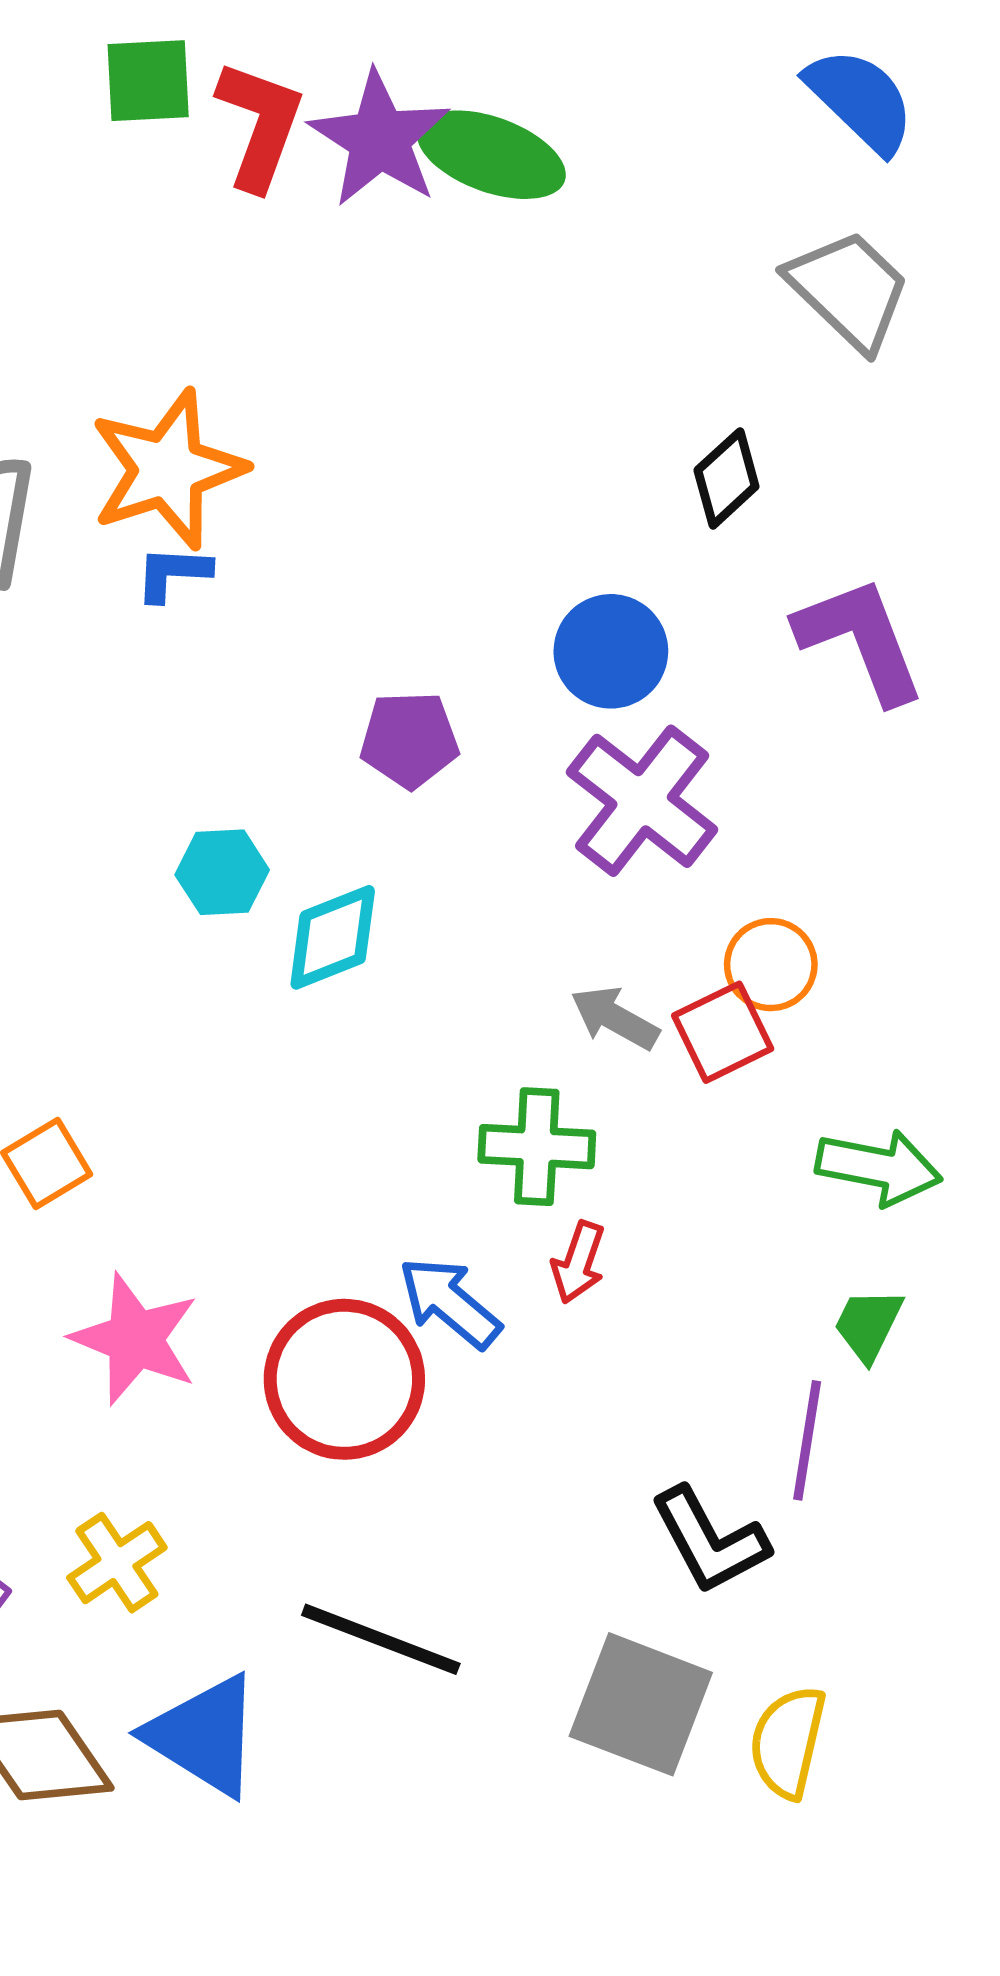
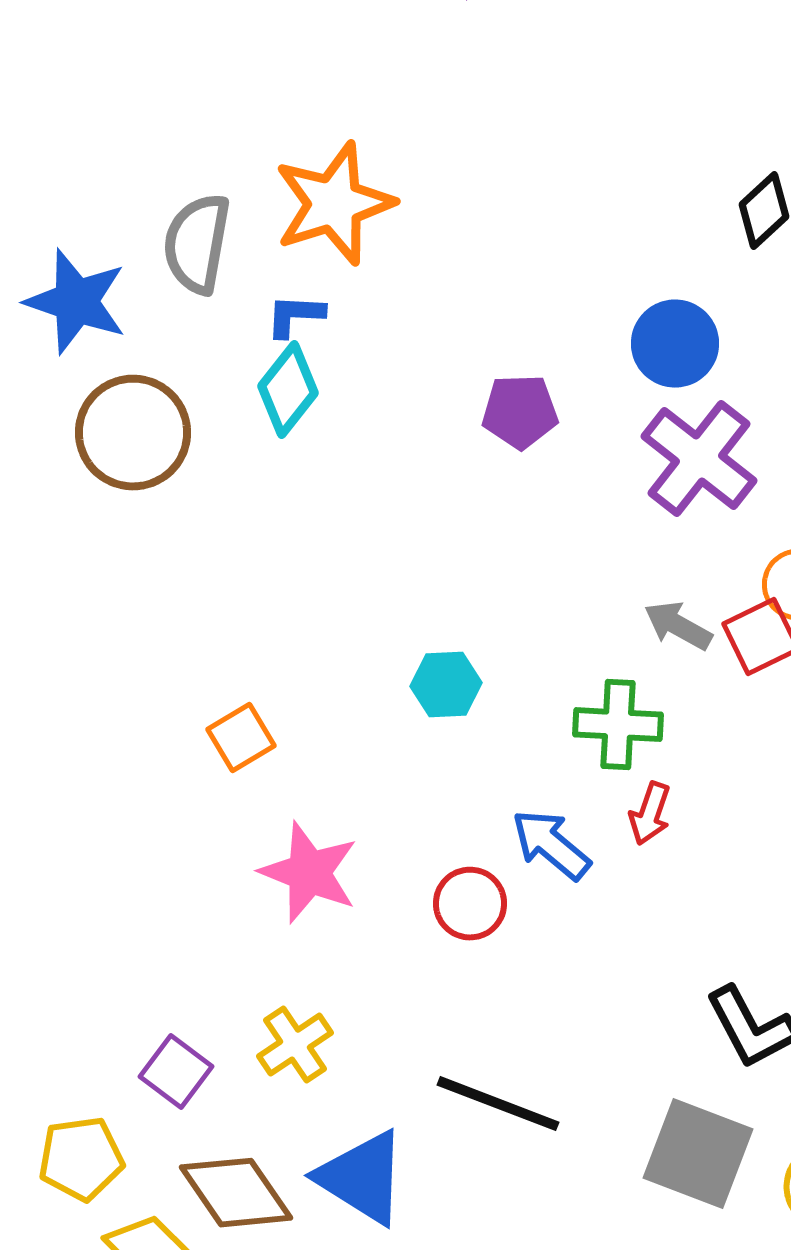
blue L-shape: (173, 573) -> (295, 316), moved
cyan hexagon: (222, 872) -> (446, 685), moved
cyan diamond: (333, 937) -> (288, 390), moved, turned -30
red circle: (344, 1379) -> (470, 904), size x0.6

